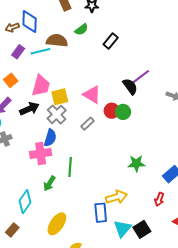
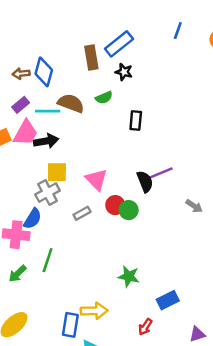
black rectangle: (111, 41) -> (136, 121), turned -49
pink trapezoid: (41, 86) -> (26, 133), moved
black arrow: (29, 109) -> (46, 141), moved

